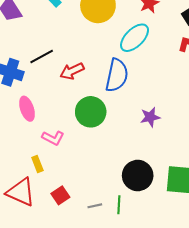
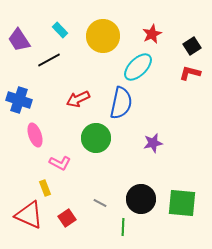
black line: (42, 57) -> (49, 60), moved
gray line: (95, 206) -> (100, 203), moved, turned 40

